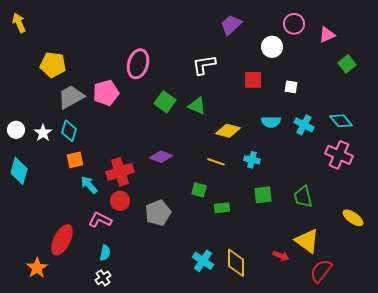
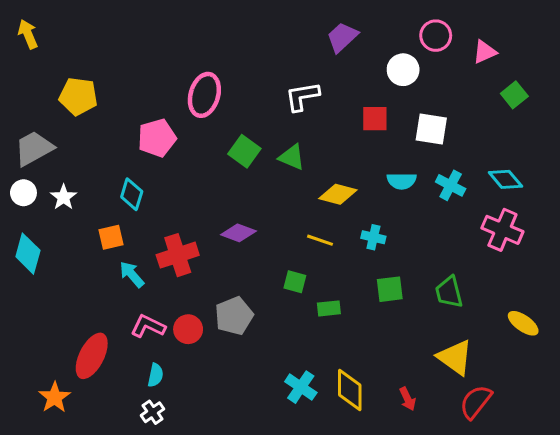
white square: (291, 87) -> (431, 129), size x1.6
gray trapezoid: (71, 97) -> (34, 148), moved
cyan diamond: (69, 131) -> (132, 194), moved
red circle: (120, 201) -> (188, 329), moved
red arrow: (281, 256) -> (408, 399), moved, turned 42

